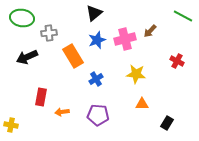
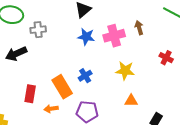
brown arrow: (150, 31) -> (139, 28), turned 120
blue star: (97, 40) -> (86, 37), turned 30
orange rectangle: (73, 56) -> (62, 87), moved

